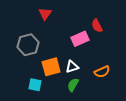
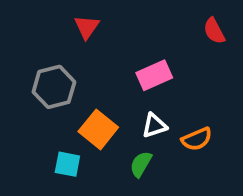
red semicircle: (97, 26) -> (214, 31), moved
orange square: (51, 67) -> (98, 129), turned -36
white triangle: (72, 67) -> (154, 126), moved

